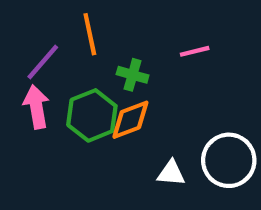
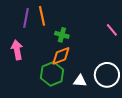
pink line: (195, 51) -> (112, 30), moved, turned 64
purple line: (43, 62) -> (26, 18), moved, turned -30
green hexagon: (92, 115) -> (52, 74), moved

